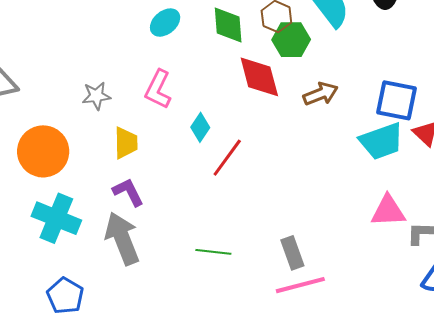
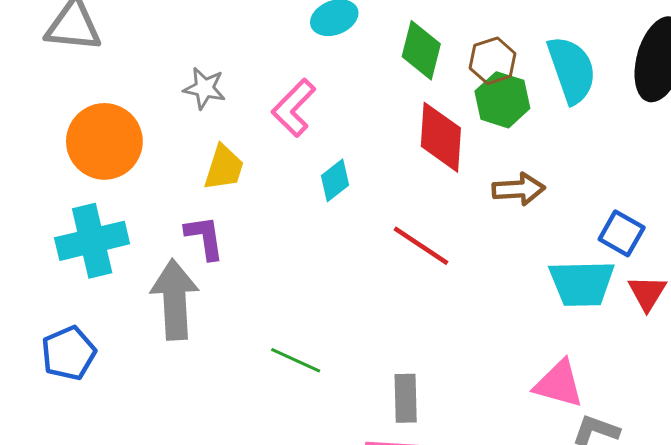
blue square: (396, 100) -> (622, 233), size x0.7
red line: (227, 158) -> (421, 246), moved, turned 69
cyan cross: (56, 218) -> (92, 241), turned 36

